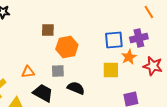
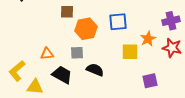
purple cross: (139, 38) -> (171, 21), moved
blue square: (114, 40) -> (118, 22), moved

